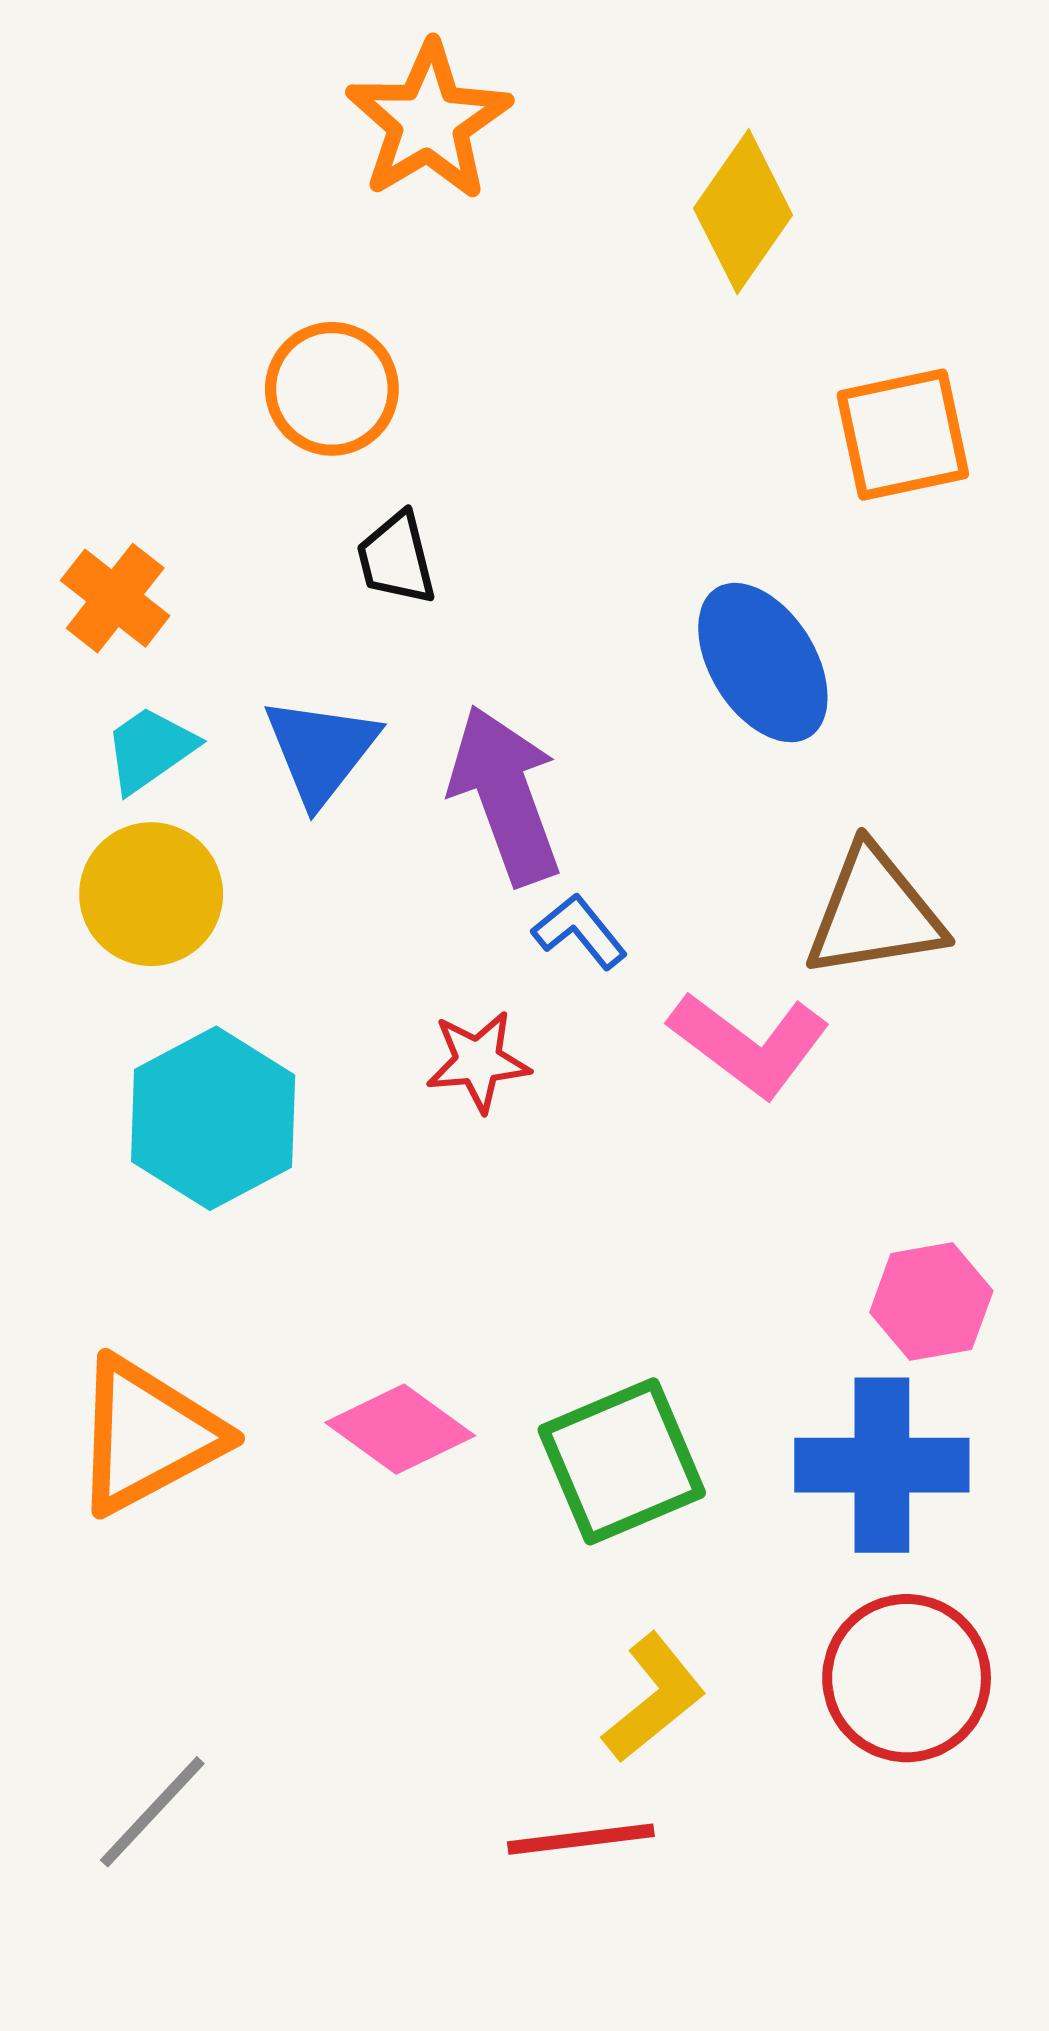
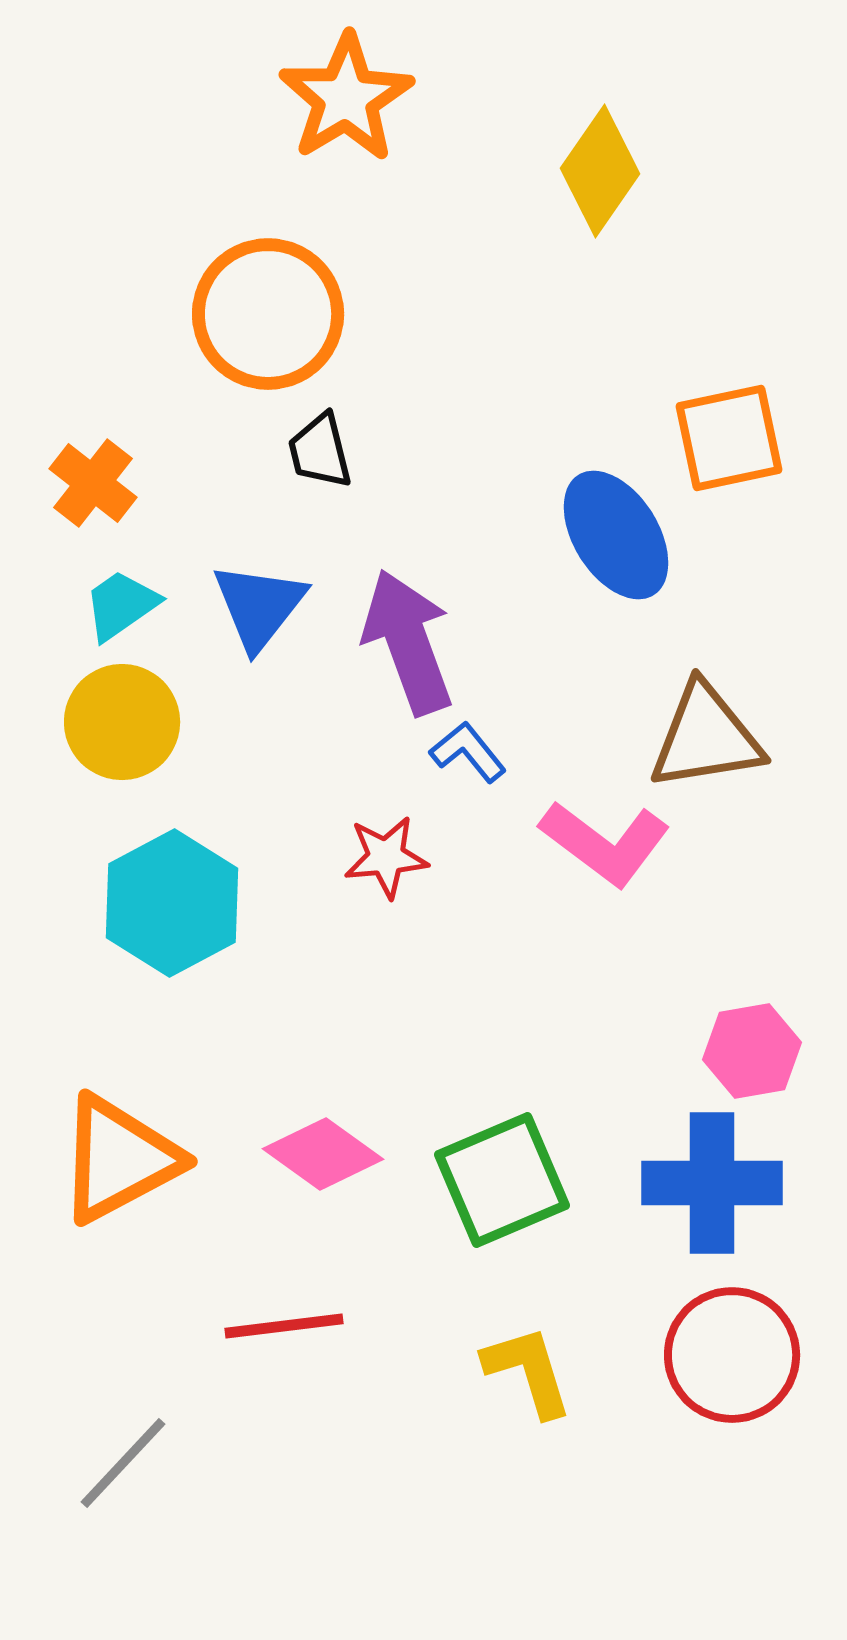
orange circle: (332, 389) -> (268, 314), size x1.4
orange square: (903, 435) -> (729, 438), moved
yellow L-shape: (654, 1698) -> (528, 1371), turned -68
red line: (581, 1839) -> (284, 1326), moved

